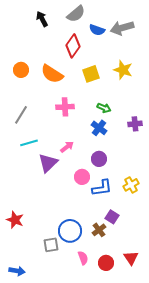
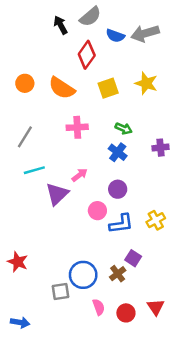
black arrow: (42, 19) -> (61, 25), moved

